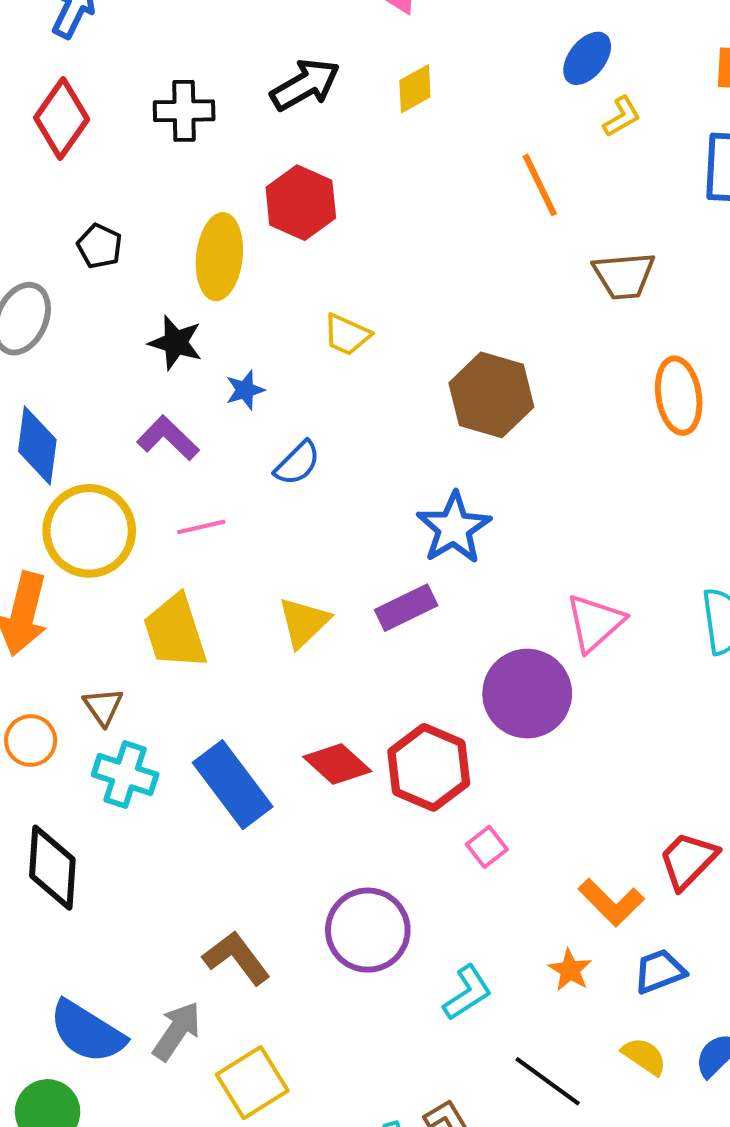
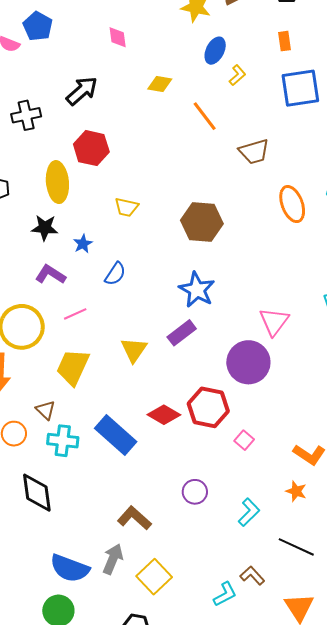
yellow diamond: (415, 89) -> (160, 84), moved, turned 50
yellow trapezoid: (175, 632) -> (73, 367), turned 54
purple circle: (368, 930) -> (195, 492), size x0.6

